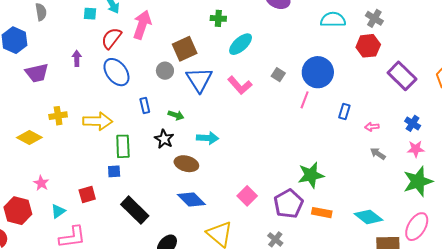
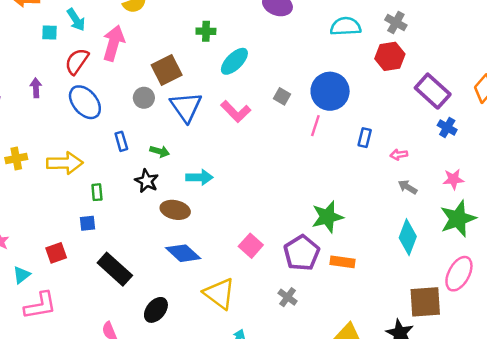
blue cross: (413, 123) -> (447, 128), moved
green rectangle: (123, 146) -> (97, 192), size x0.6
cyan diamond: (368, 217) -> (408, 237), moved, turned 76

